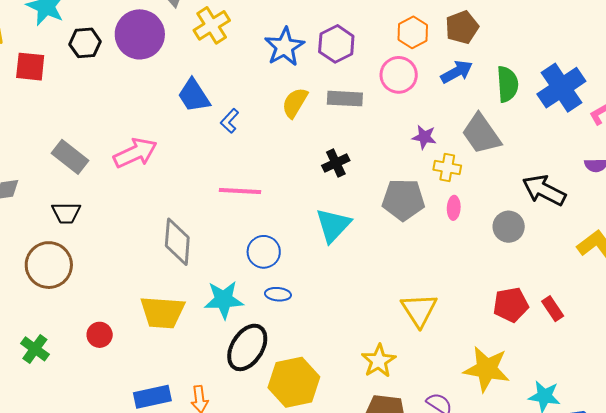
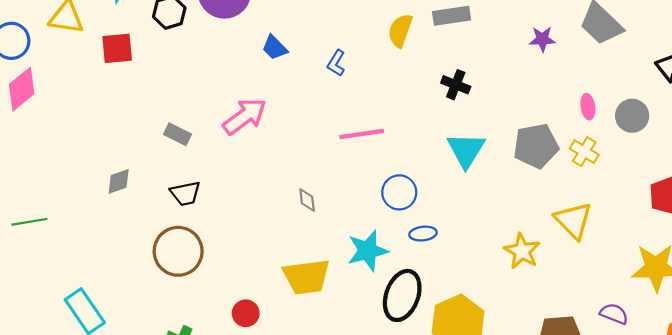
blue trapezoid: (194, 96) -> (275, 48), moved, size x0.7
gray rectangle: (70, 157) -> (178, 134), size x0.7
black cross: (336, 163) -> (456, 85), turned -32
yellow cross: (447, 168) -> (584, 152), moved, turned 32
gray pentagon: (403, 200) -> (536, 146), moved
gray circle: (509, 227) -> (632, 116), moved
gray diamond: (177, 242) -> (307, 200), size x0.5
yellow star: (379, 361) -> (522, 251), moved

